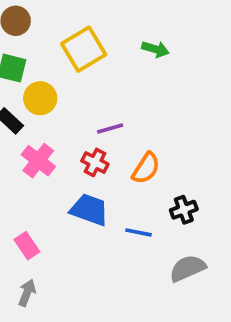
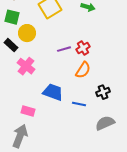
red cross: (95, 162) -> (83, 48), moved, turned 32
pink rectangle: (27, 246) -> (28, 111), moved, turned -40
gray arrow: (27, 293) -> (20, 136), size x1.6

